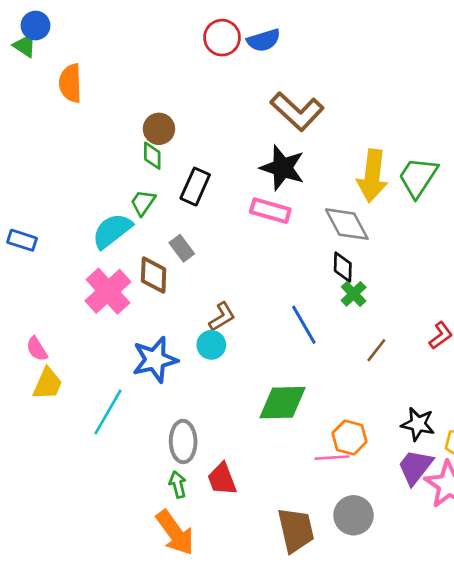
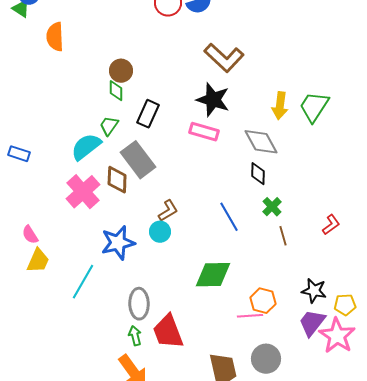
yellow arrow: (372, 176) -> (280, 106), size x0.7
gray rectangle: (182, 248) -> (138, 160), size x1.8
green cross: (354, 294) -> (272, 207), moved
brown line: (376, 350) -> (283, 236), turned -54
red trapezoid: (222, 479) -> (168, 332), size x1.4

